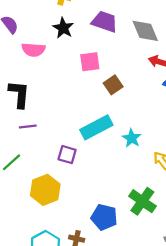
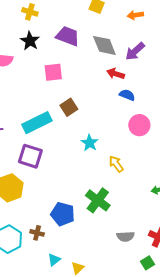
brown square: (113, 85) -> (69, 107), moved
cyan rectangle: (96, 127) -> (37, 123), moved
purple square: (67, 155) -> (30, 156), size x1.4

